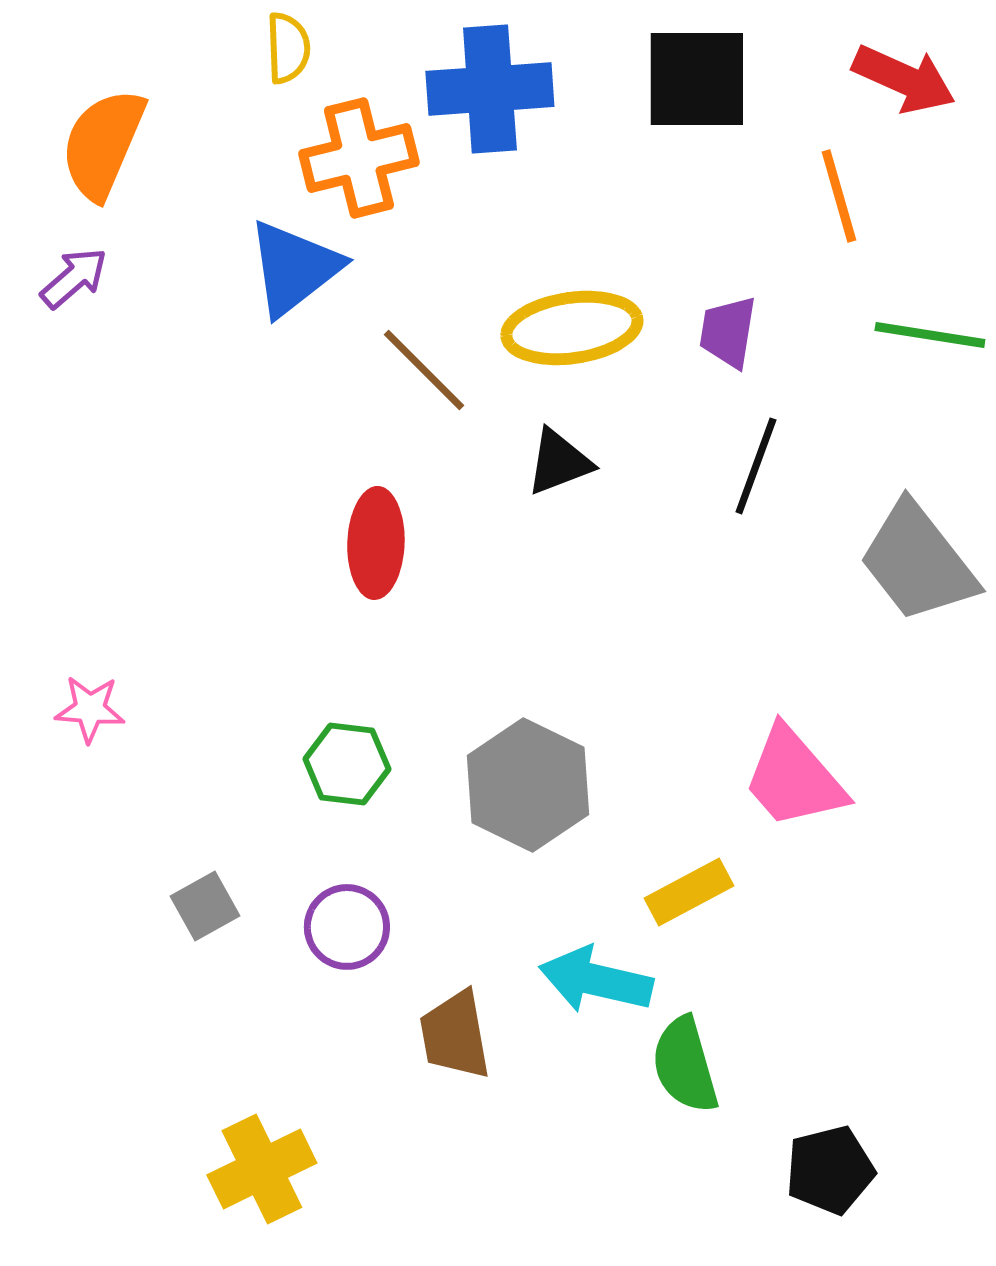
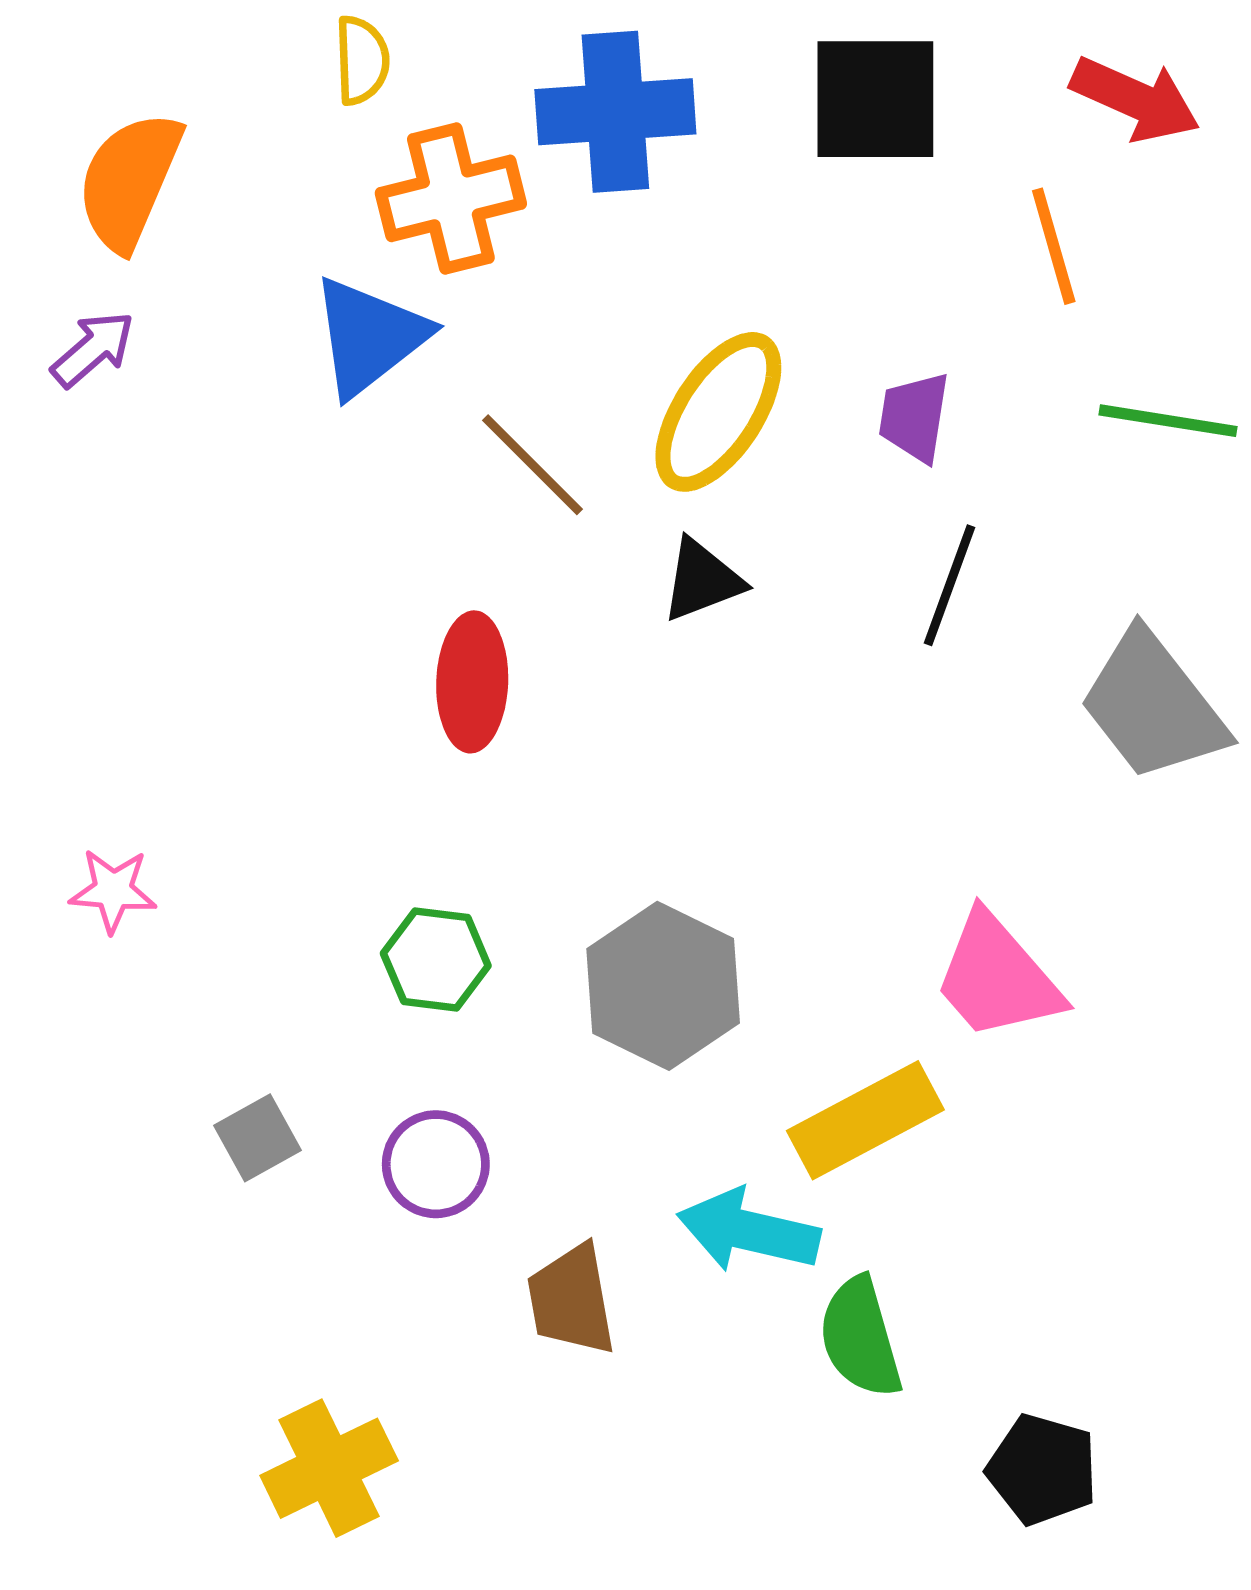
yellow ellipse: (572, 328) -> (718, 412), turned -49
yellow rectangle: (689, 892) -> (865, 1120), size x1.4
black pentagon: (830, 1170) -> (1042, 1469), turned 30

